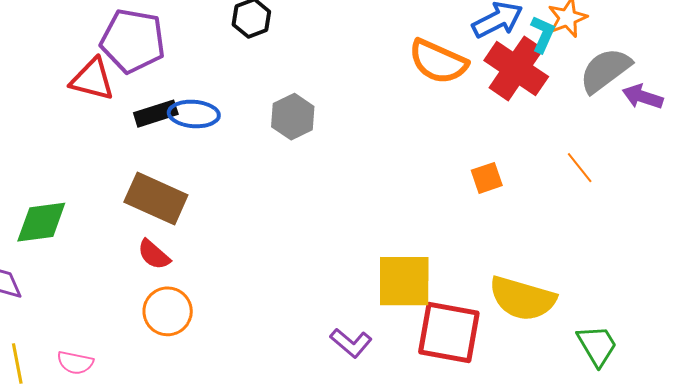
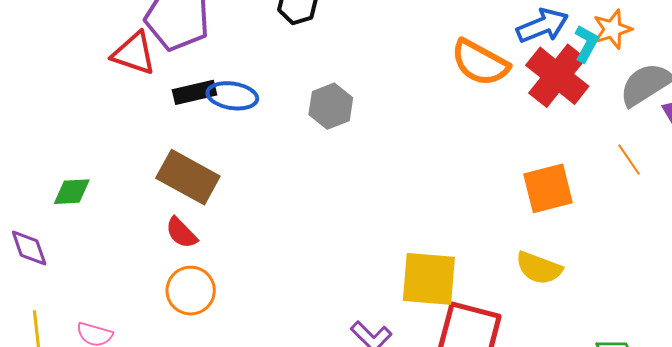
orange line: (580, 168) -> (629, 160), moved
orange square: (487, 178) -> (548, 188), moved, size x1.6
green diamond: (41, 222) -> (72, 192), size x0.7
yellow semicircle: (522, 298) -> (539, 268), moved, size x0.7

